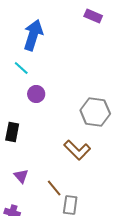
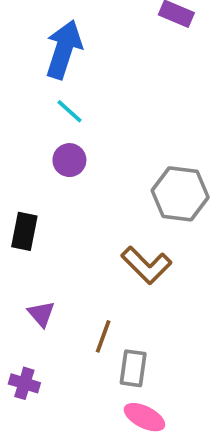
cyan line: (21, 68) -> (69, 111), moved
brown line: (54, 188) -> (103, 336), turned 60

